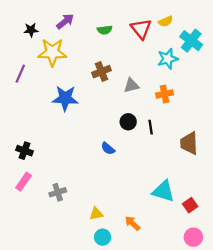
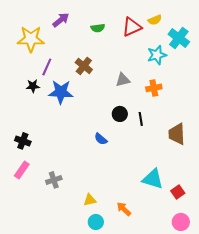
red triangle: (141, 29) -> (132, 27), turned 45
black star: (31, 30) -> (33, 86), moved
yellow star: (52, 52) -> (31, 39), moved
brown cross: (101, 72) -> (84, 66), moved, turned -30
purple line: (20, 74) -> (47, 67), moved

